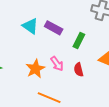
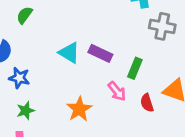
pink arrow: (57, 64) -> (117, 91), moved
red semicircle: (79, 70) -> (147, 103), moved

